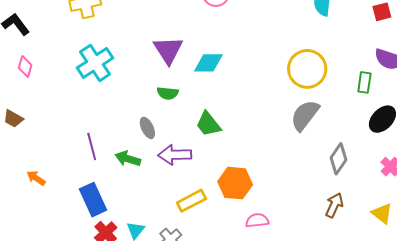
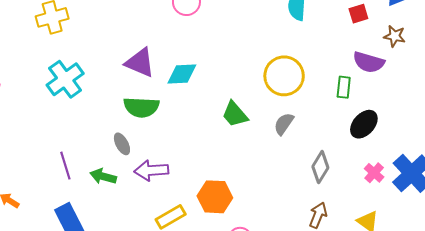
purple triangle: (168, 50) -> (140, 63), turned -32
green semicircle: (168, 93) -> (141, 107), size x1.6
gray semicircle: (305, 115) -> (284, 124), size x0.7
green trapezoid: (208, 124) -> (235, 114), moved

